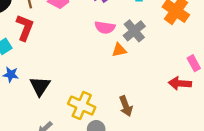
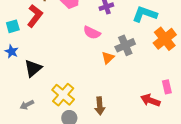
pink semicircle: (105, 27) -> (92, 33), moved
orange triangle: (119, 50) -> (108, 58), turned -48

